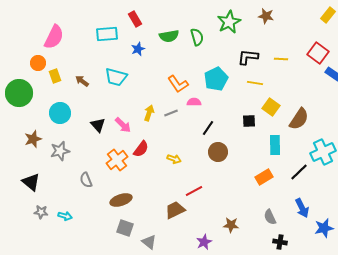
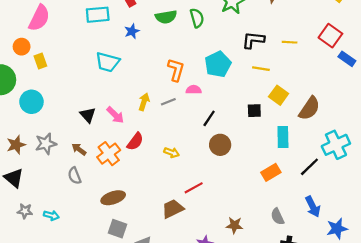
brown arrow: (82, 81) -> (79, 149), moved
orange L-shape: (178, 84) -> (176, 70), turned -130
cyan circle: (60, 113) -> (31, 102), moved
brown star: (33, 139) -> (16, 145), moved

